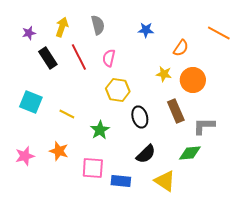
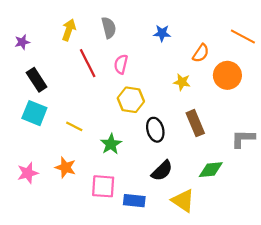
purple star: (29, 33) -> (22, 42), moved
black rectangle: (48, 58) -> (37, 80), moved
orange circle: (193, 80) -> (227, 75), moved
gray L-shape: (204, 126) -> (243, 139), moved

